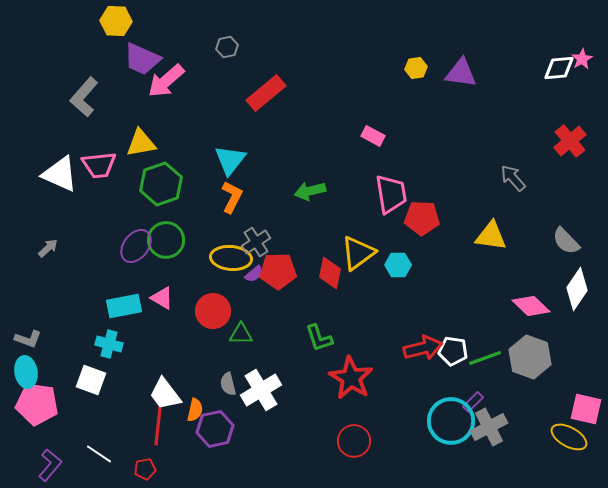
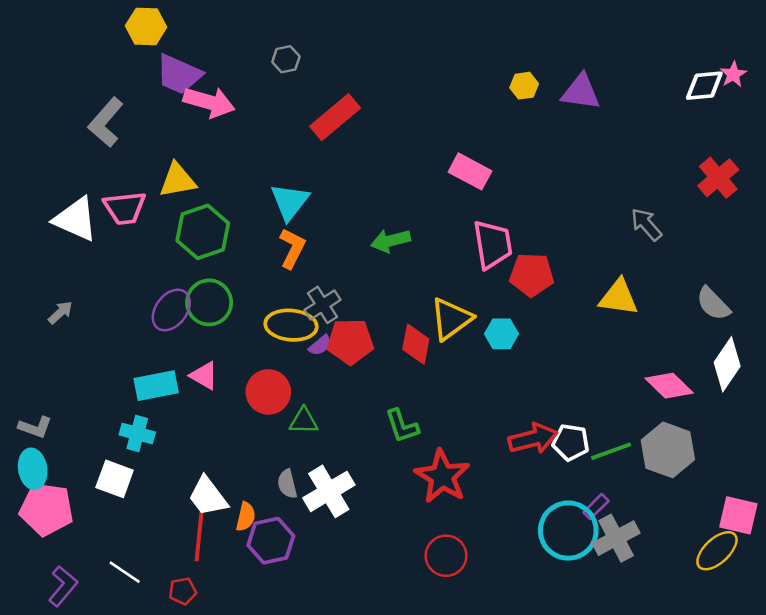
pink arrow: (166, 81) -> (209, 102), turned -123
pink rectangle: (373, 136) -> (470, 171), size x1.4
yellow ellipse: (569, 437) -> (717, 551), turned -72

